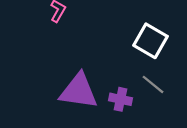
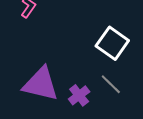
purple cross: (120, 99) -> (79, 95), turned 35

